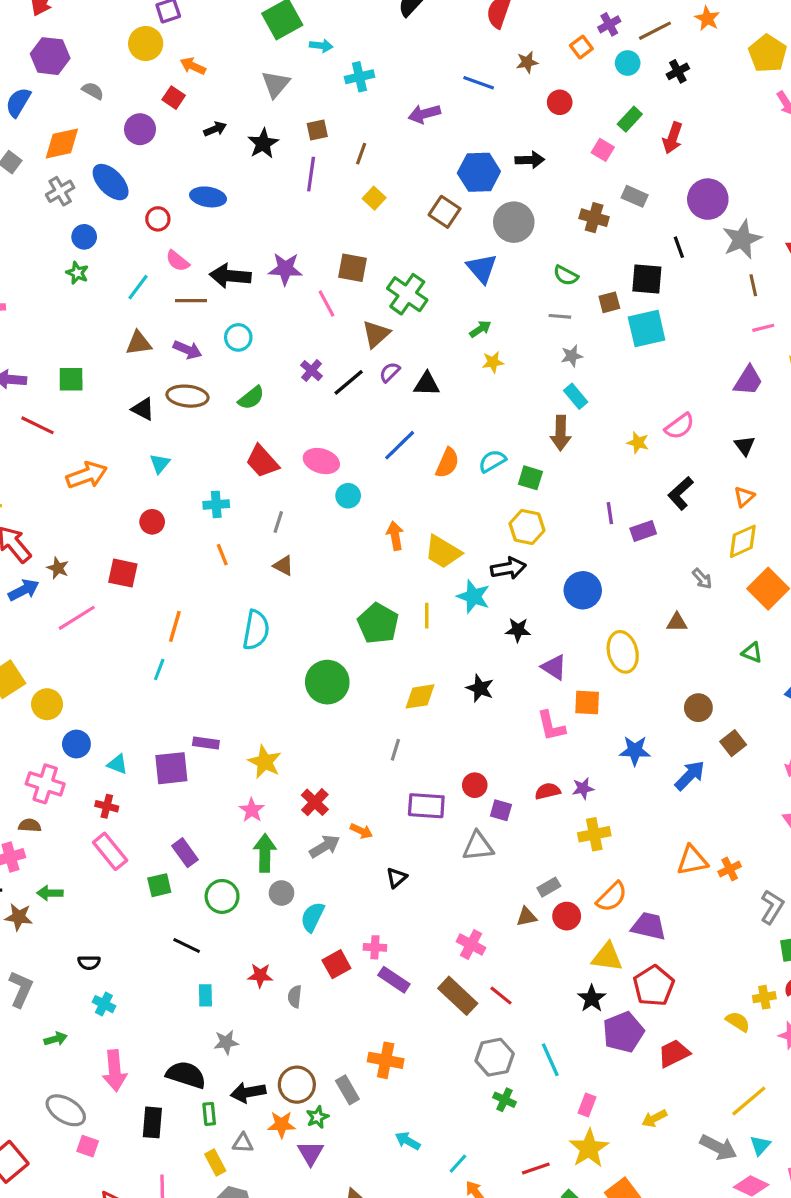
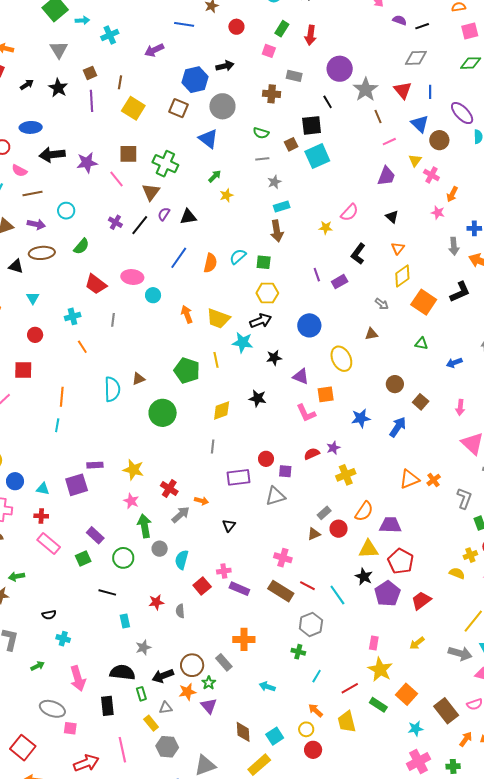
yellow square: (374, 198) -> (133, 108), size x1.6
black arrow: (230, 276) -> (52, 155), moved
cyan rectangle: (576, 396) -> (282, 206), turned -56
brown triangle: (283, 566) -> (138, 379), moved, turned -40
cyan line: (550, 1060) -> (337, 595), moved
green cross: (505, 1100) -> (298, 652), moved
cyan line: (458, 1164) -> (317, 676), moved

